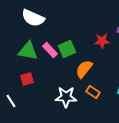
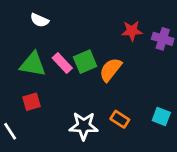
white semicircle: (33, 18) -> (40, 20), size x0.6
red star: (102, 41) -> (132, 31), moved
orange semicircle: (84, 69) -> (110, 70), moved

